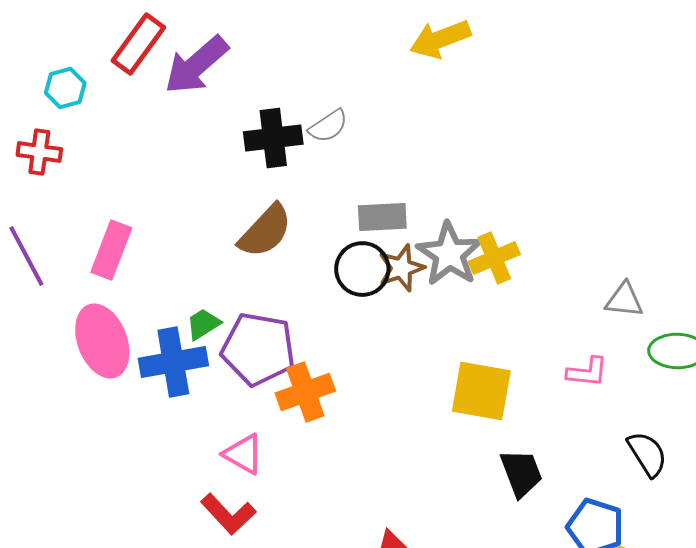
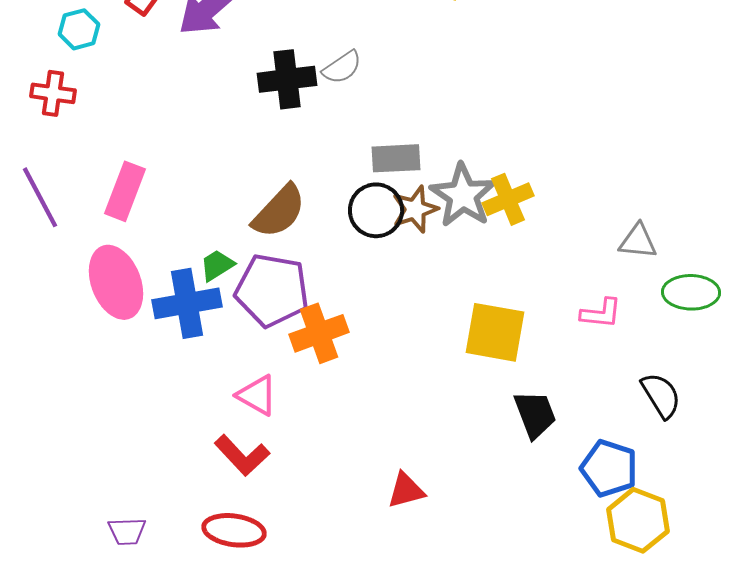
brown semicircle: (265, 231) -> (279, 211), moved

